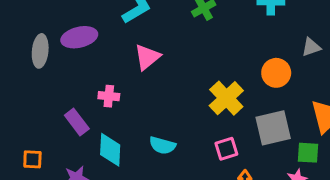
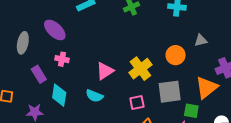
purple ellipse: (79, 37) -> (55, 30), moved, turned 50
gray ellipse: (40, 51) -> (23, 43), moved
pink triangle: (147, 57) -> (105, 71), moved

